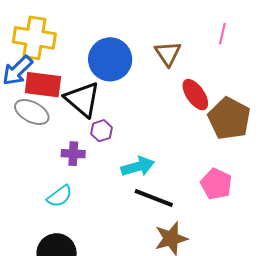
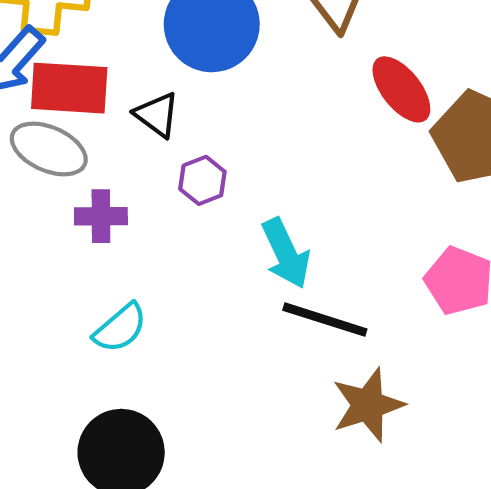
black triangle: (82, 99) -> (157, 115), size x0.6
purple cross: (73, 154) -> (101, 216), moved
cyan arrow: (138, 167) -> (286, 253), turned 84

